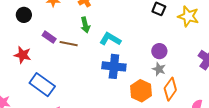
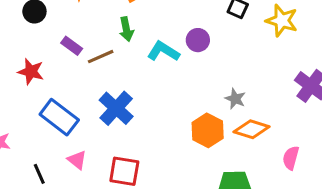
brown line: (69, 44) -> (101, 57), turned -36
purple circle: (159, 51) -> (198, 40), moved
blue cross: (114, 66) -> (116, 108), moved, turned 35
orange diamond: (170, 89) -> (252, 129), turned 70

